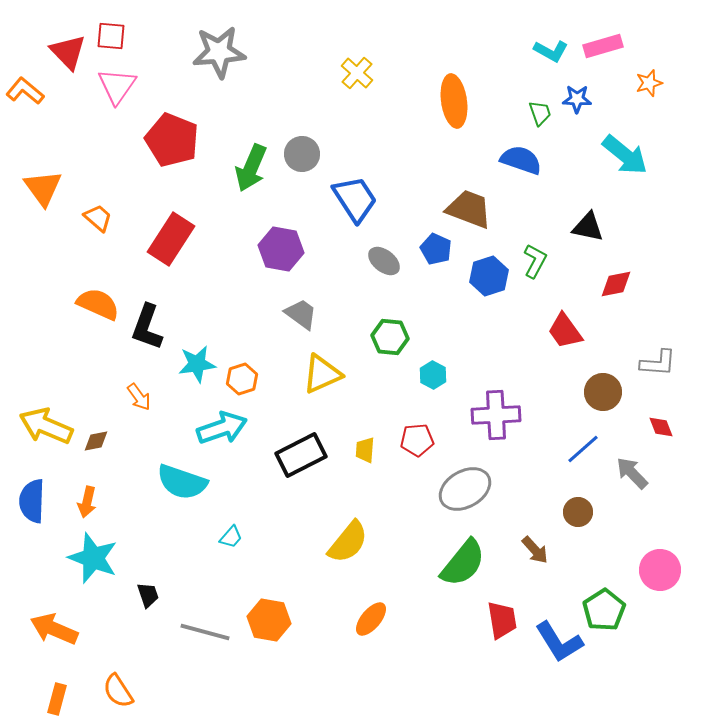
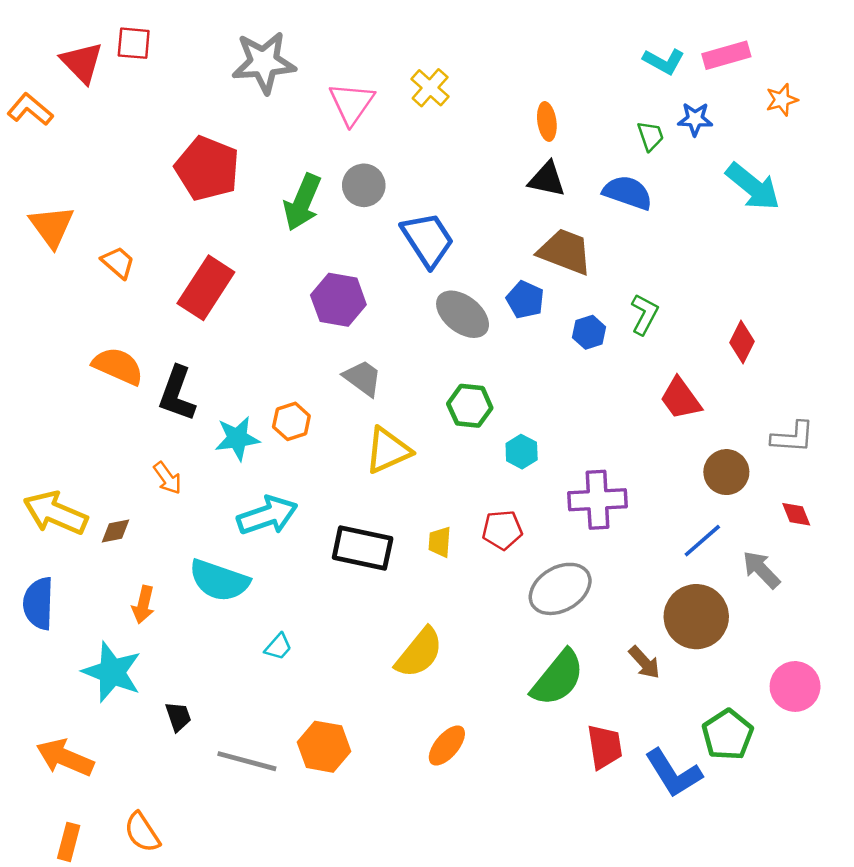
pink triangle: (117, 86) -> (352, 103), moved
orange ellipse: (454, 101) -> (547, 121), size x0.6
black triangle: (588, 227) -> (547, 179), moved
gray ellipse: (384, 261) -> (463, 314), size x1.4
blue hexagon: (489, 276) -> (589, 332), size x0.7
red diamond: (616, 284) -> (742, 342), turned -52
orange hexagon: (242, 379) -> (291, 421), moved
black rectangle: (301, 455) -> (363, 548), turned 39
orange arrow: (87, 502) -> (143, 605), moved
brown circle: (578, 512) -> (696, 617), size x1.8

